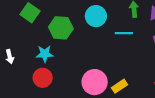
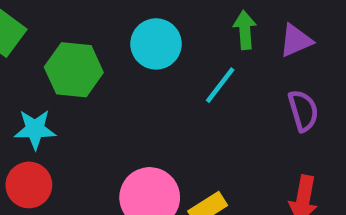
cyan line: (124, 33) -> (220, 85), turned -54

